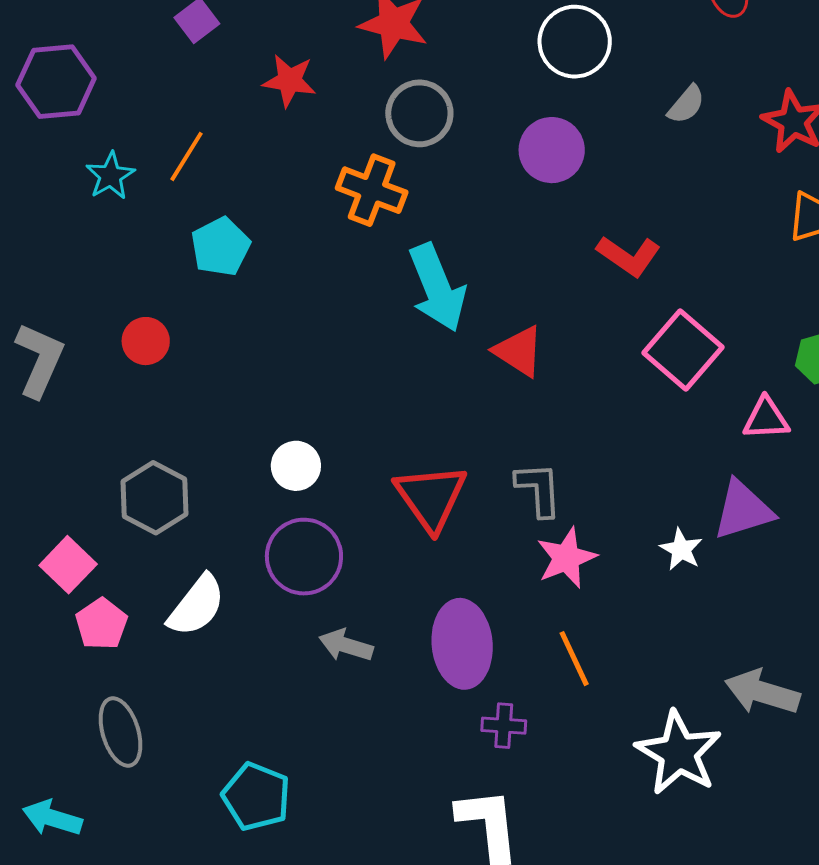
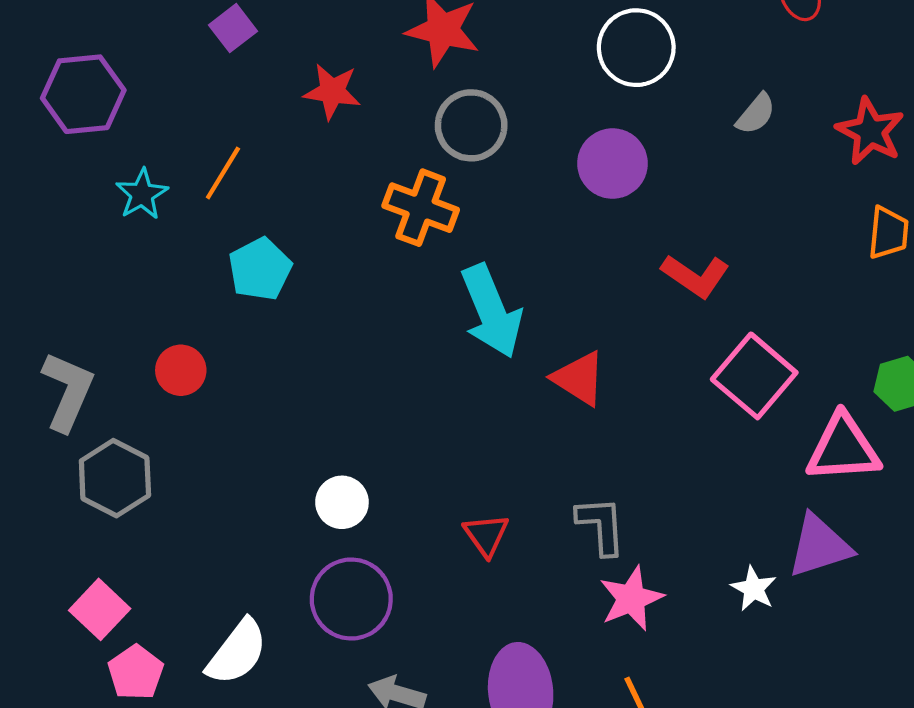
pink triangle: (766, 419) -> (843, 448), size x1.5
red triangle: (431, 497) -> (486, 535), size x0.6
gray hexagon: (154, 498) -> (115, 478), moved

